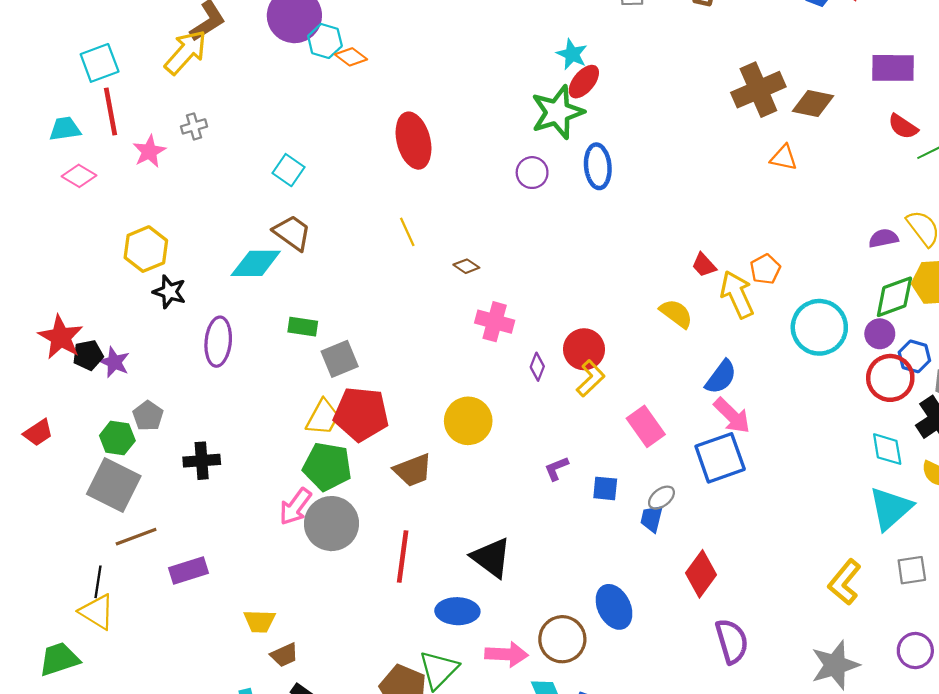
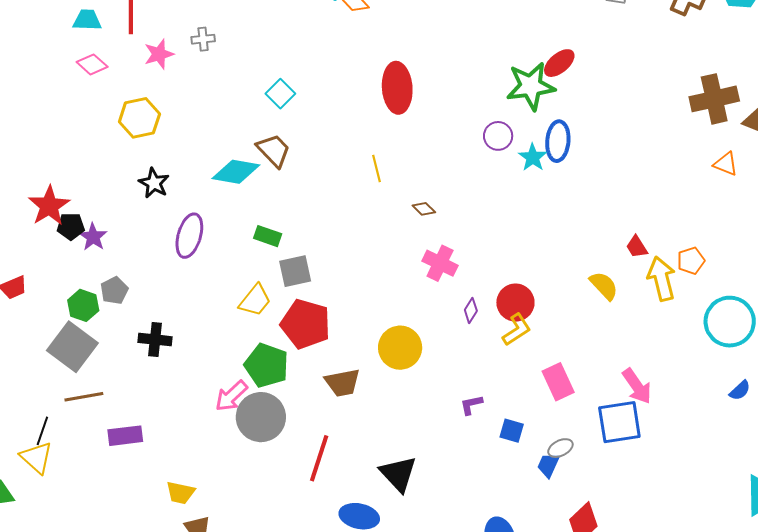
cyan star: (572, 54) -> (533, 157), moved
yellow hexagon: (146, 249) -> (139, 118), moved
blue semicircle: (721, 377) -> (740, 390), moved, size x0.7
yellow trapezoid: (323, 417) -> (255, 300), moved

